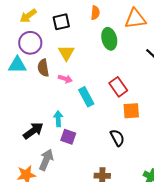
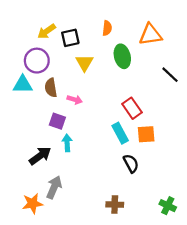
yellow arrow: (28, 16) -> (47, 31), moved
yellow triangle: (66, 53) -> (84, 63), moved
cyan rectangle: (86, 97) -> (120, 133), moved
purple square: (68, 137) -> (57, 121), moved

